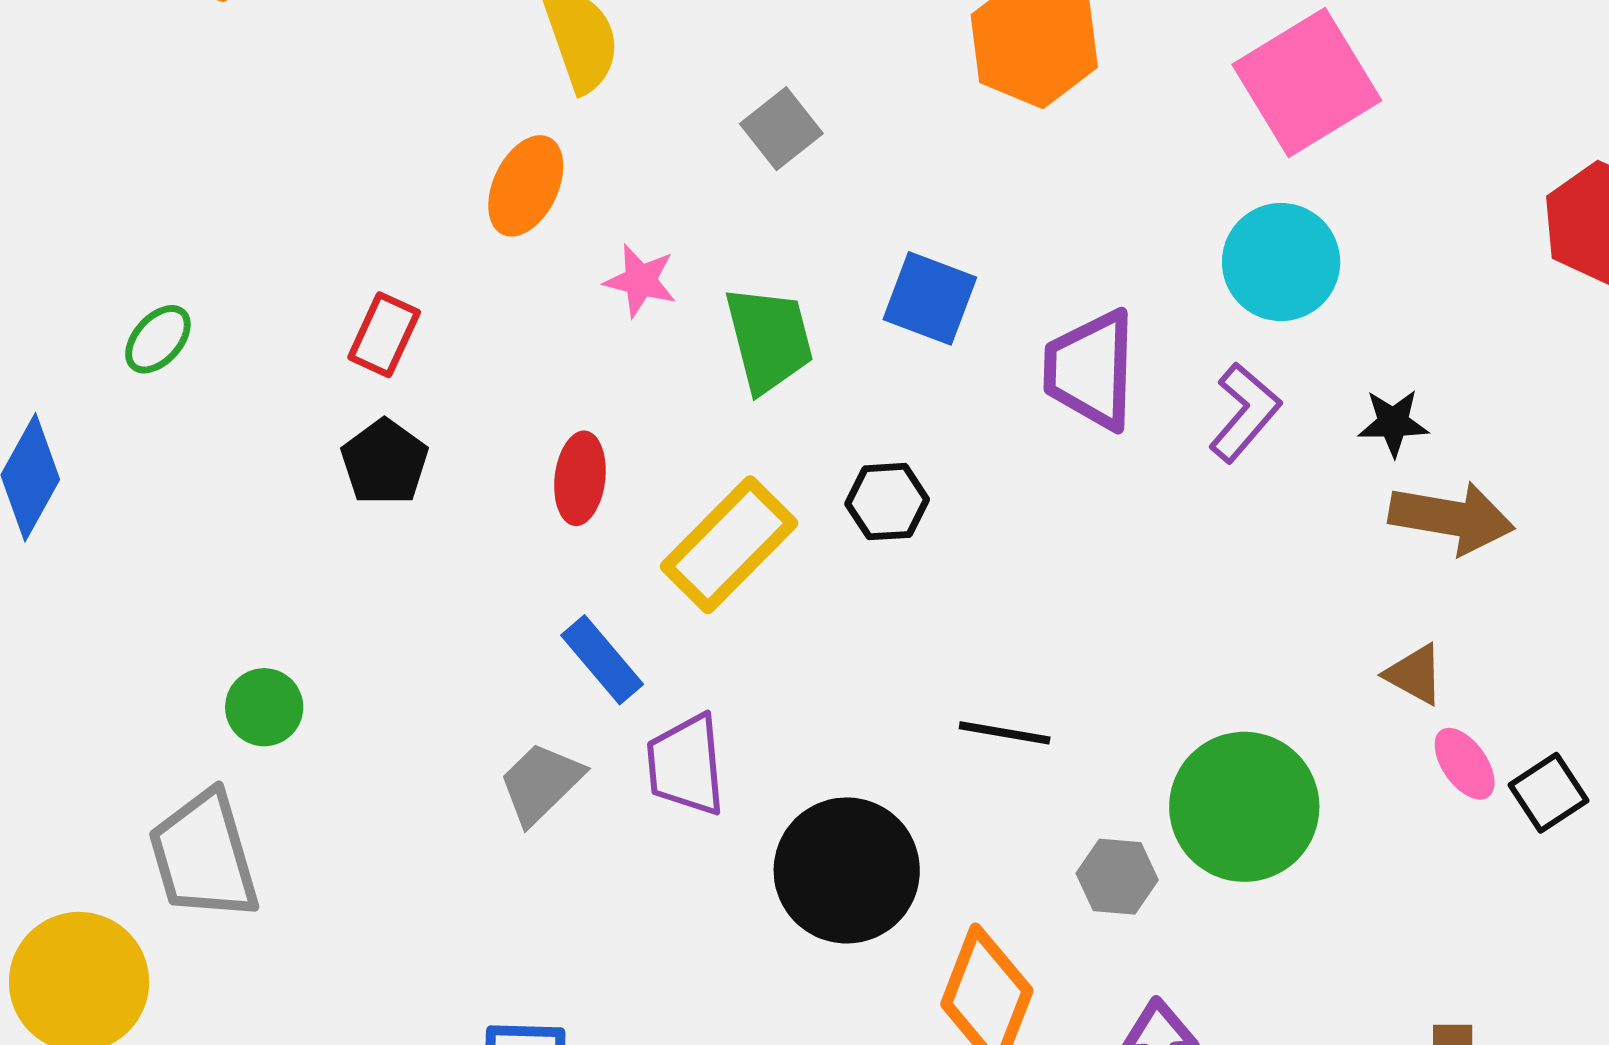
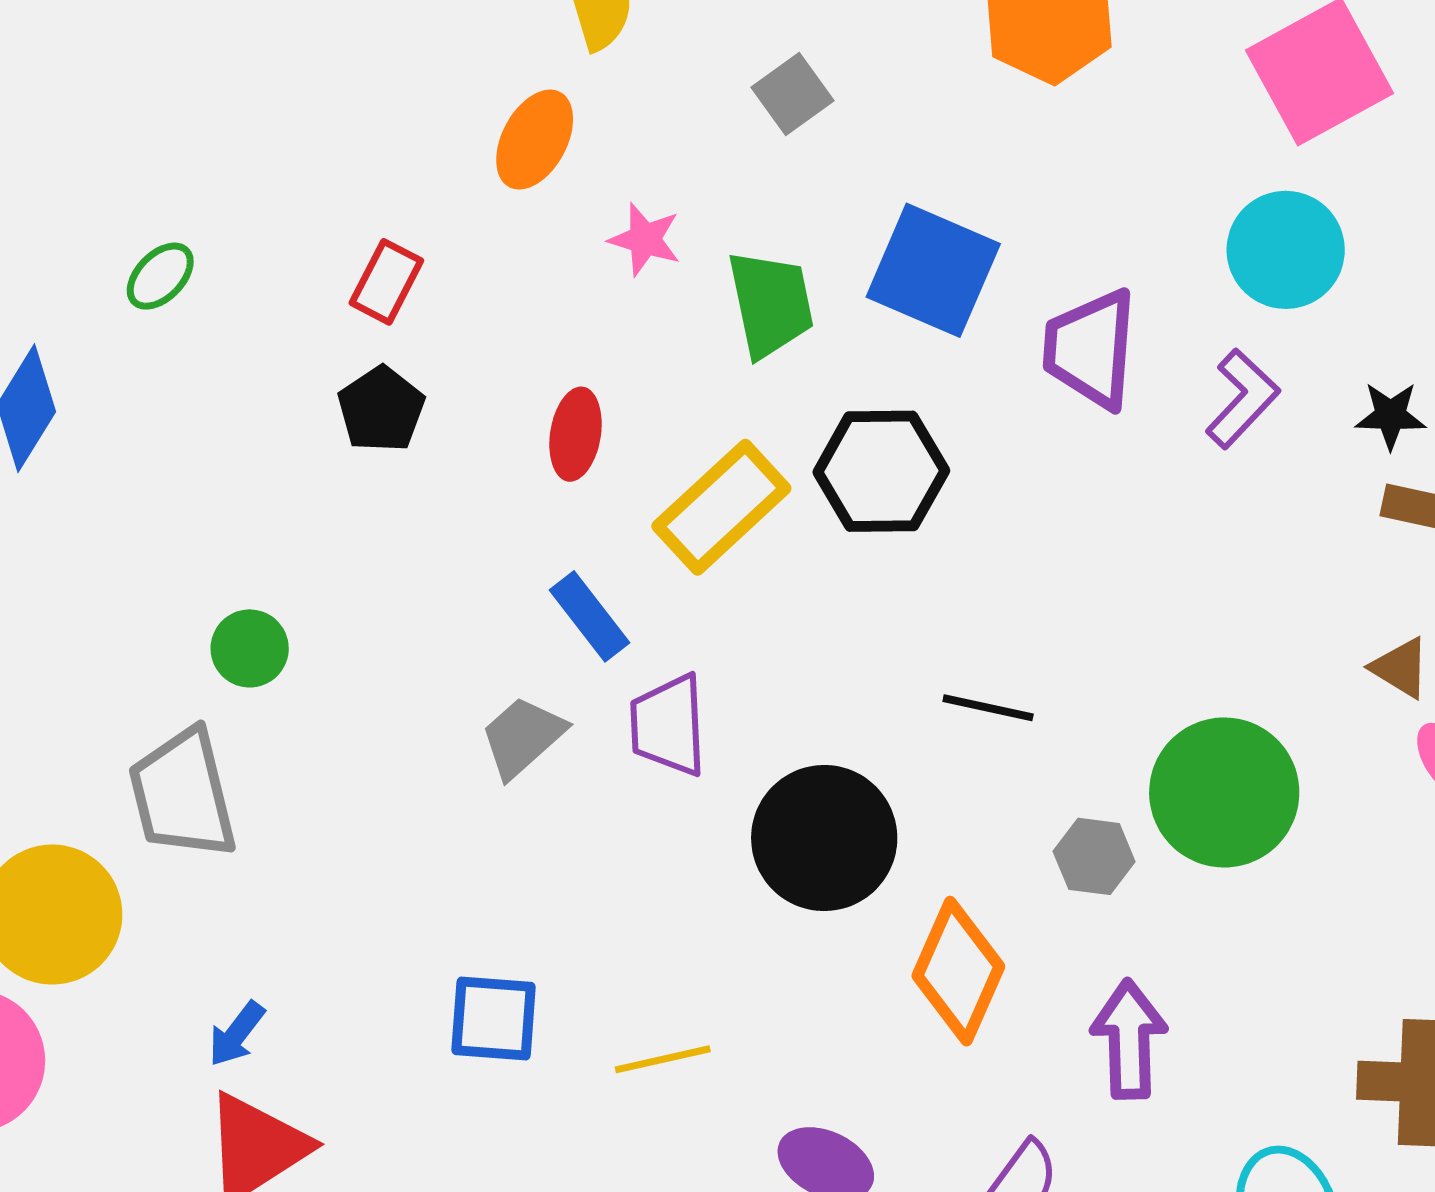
blue square: (930, 298) -> (933, 270), size x1.4
black hexagon: (887, 502) -> (881, 471), size x1.6

